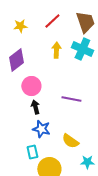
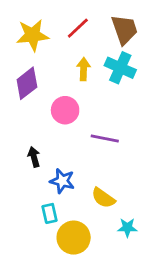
yellow star: (20, 26) -> (33, 35), size x1.6
pink circle: (31, 86) -> (65, 110), moved
black arrow: (35, 107) -> (34, 157), moved

